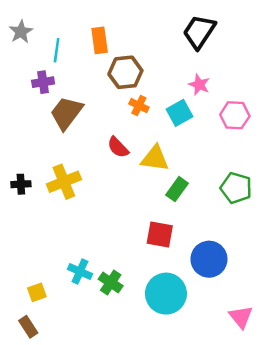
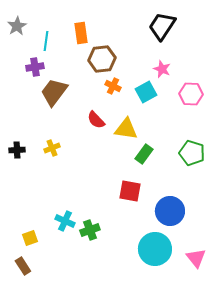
yellow cross: (64, 182) -> (52, 148), size x0.6
green cross: (111, 283) -> (90, 230), turned 36
cyan circle: (166, 294) -> (155, 249), moved

